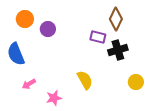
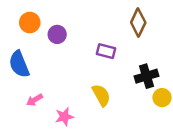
purple rectangle: (98, 37) -> (106, 51), moved
black cross: (118, 50) -> (147, 76), moved

